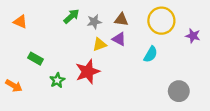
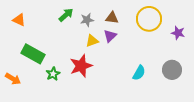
purple triangle: (119, 39) -> (110, 36), turned 48
cyan semicircle: (151, 54) -> (139, 73), moved
green rectangle: (36, 59) -> (33, 54), size x1.6
gray circle: (179, 91) -> (172, 70), moved

